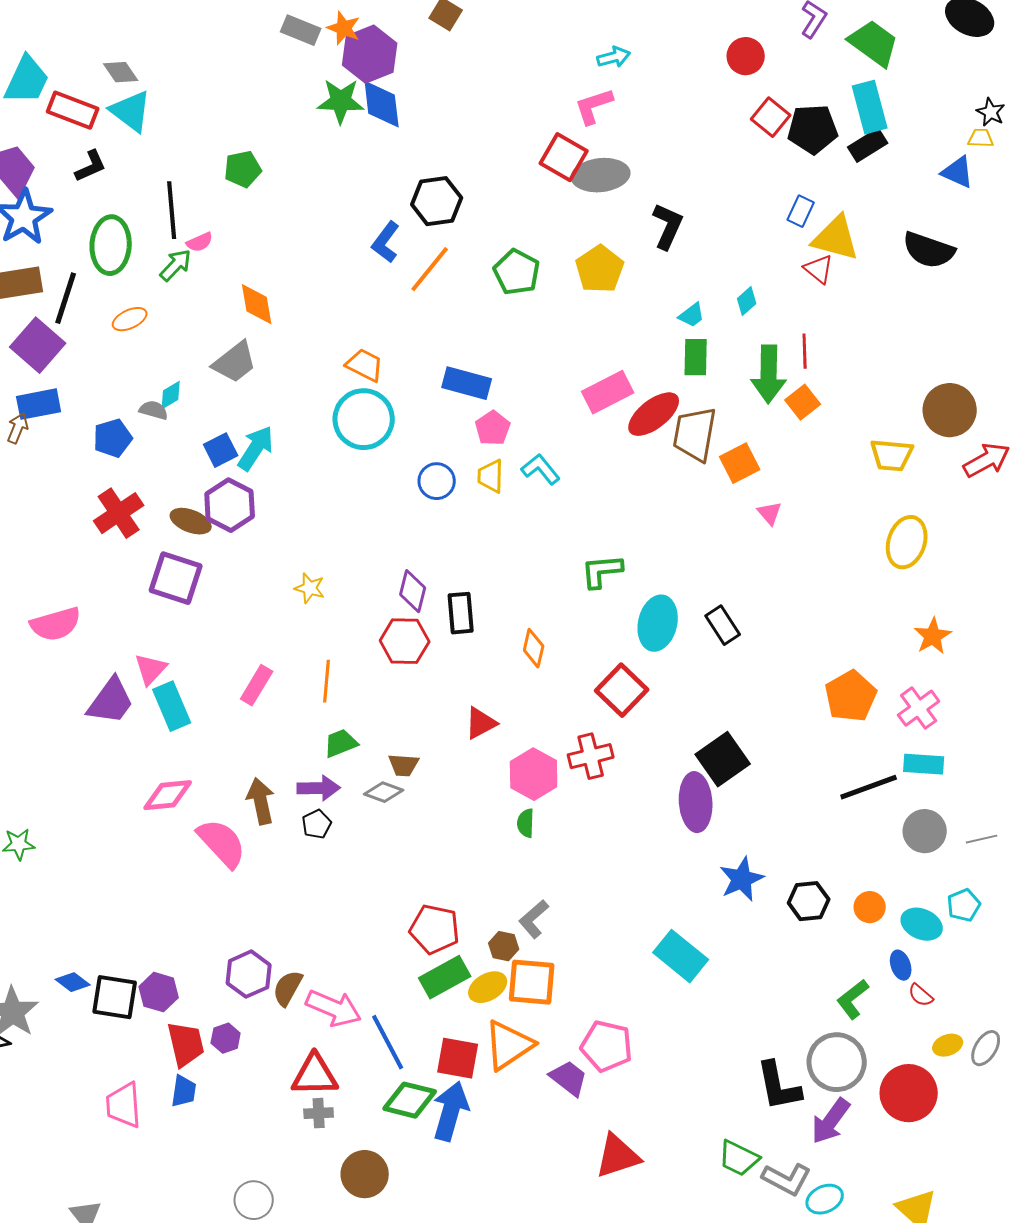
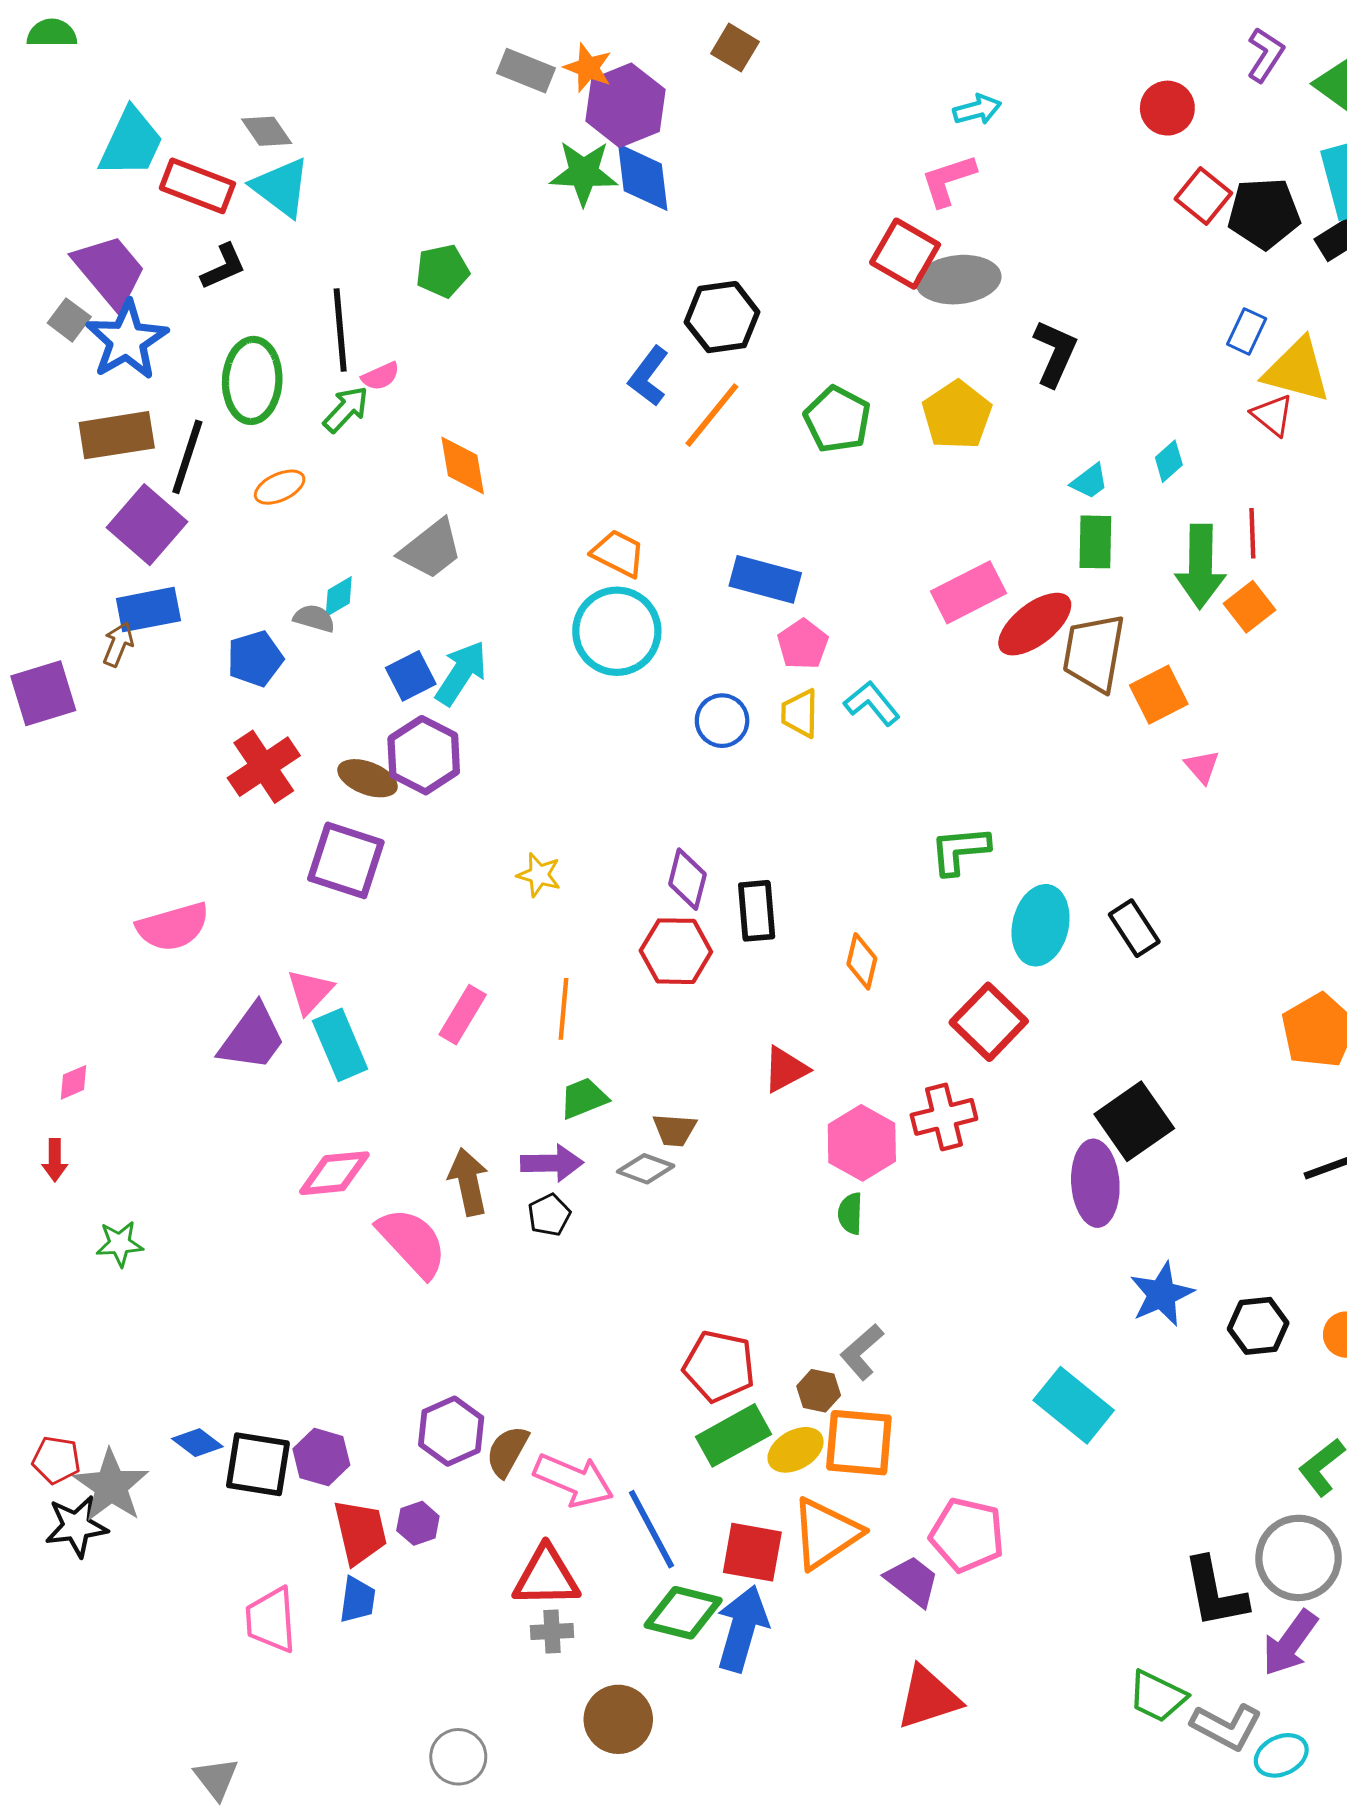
red triangle: (618, 1156) -> (928, 1698), moved

